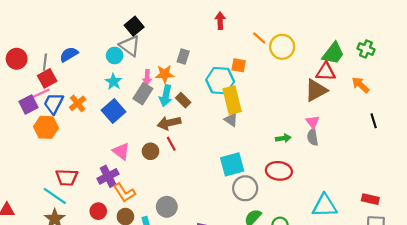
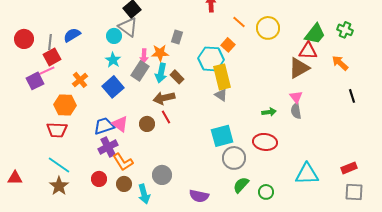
orange line: (259, 38) -> (239, 22), moved
orange square: (239, 65) -> (228, 45), turned 32
blue trapezoid: (54, 103) -> (104, 126), moved, turned 45
orange hexagon: (46, 127) -> (65, 105), moved
red trapezoid: (67, 177) -> (57, 130), moved
red rectangle: (370, 199) -> (349, 168), turned -35

